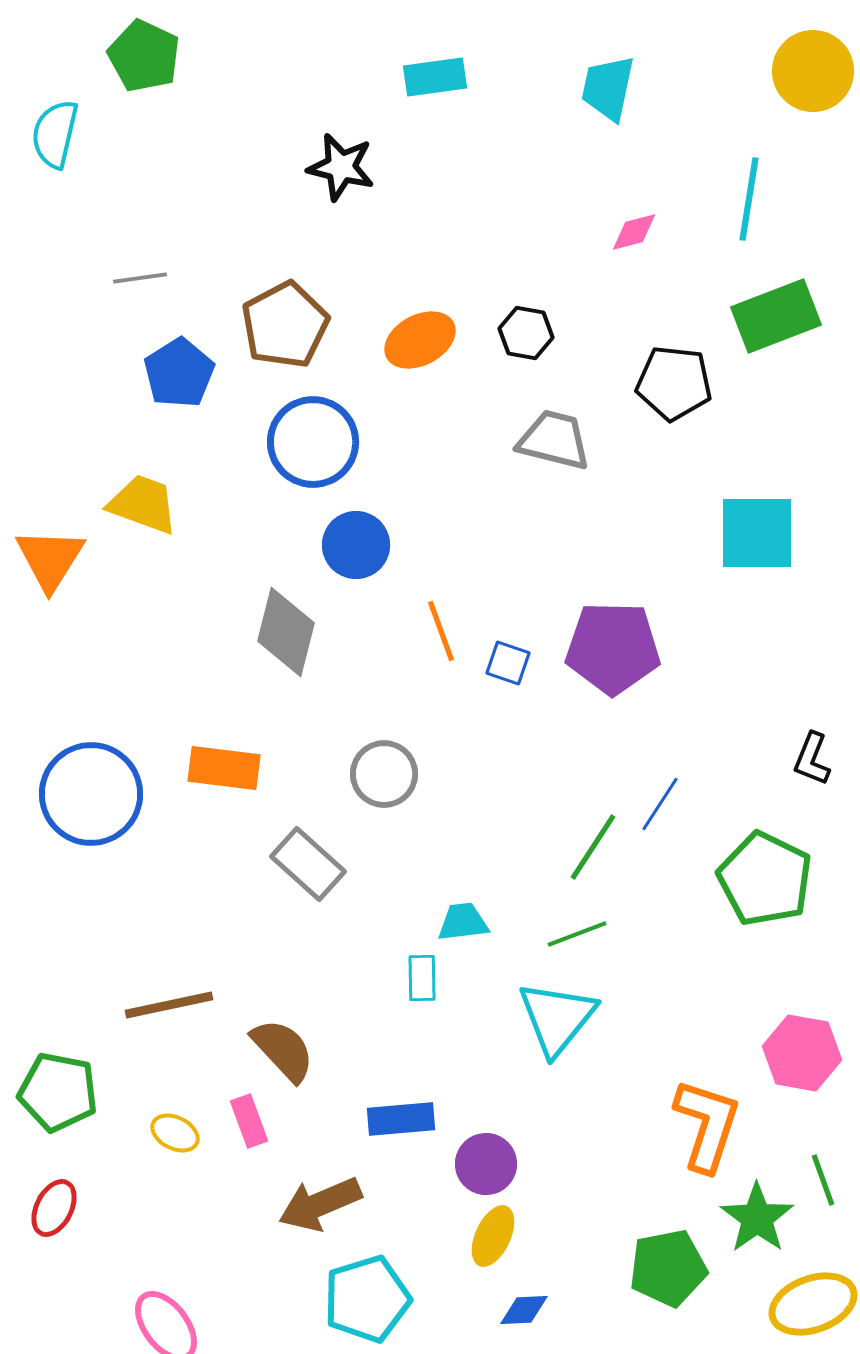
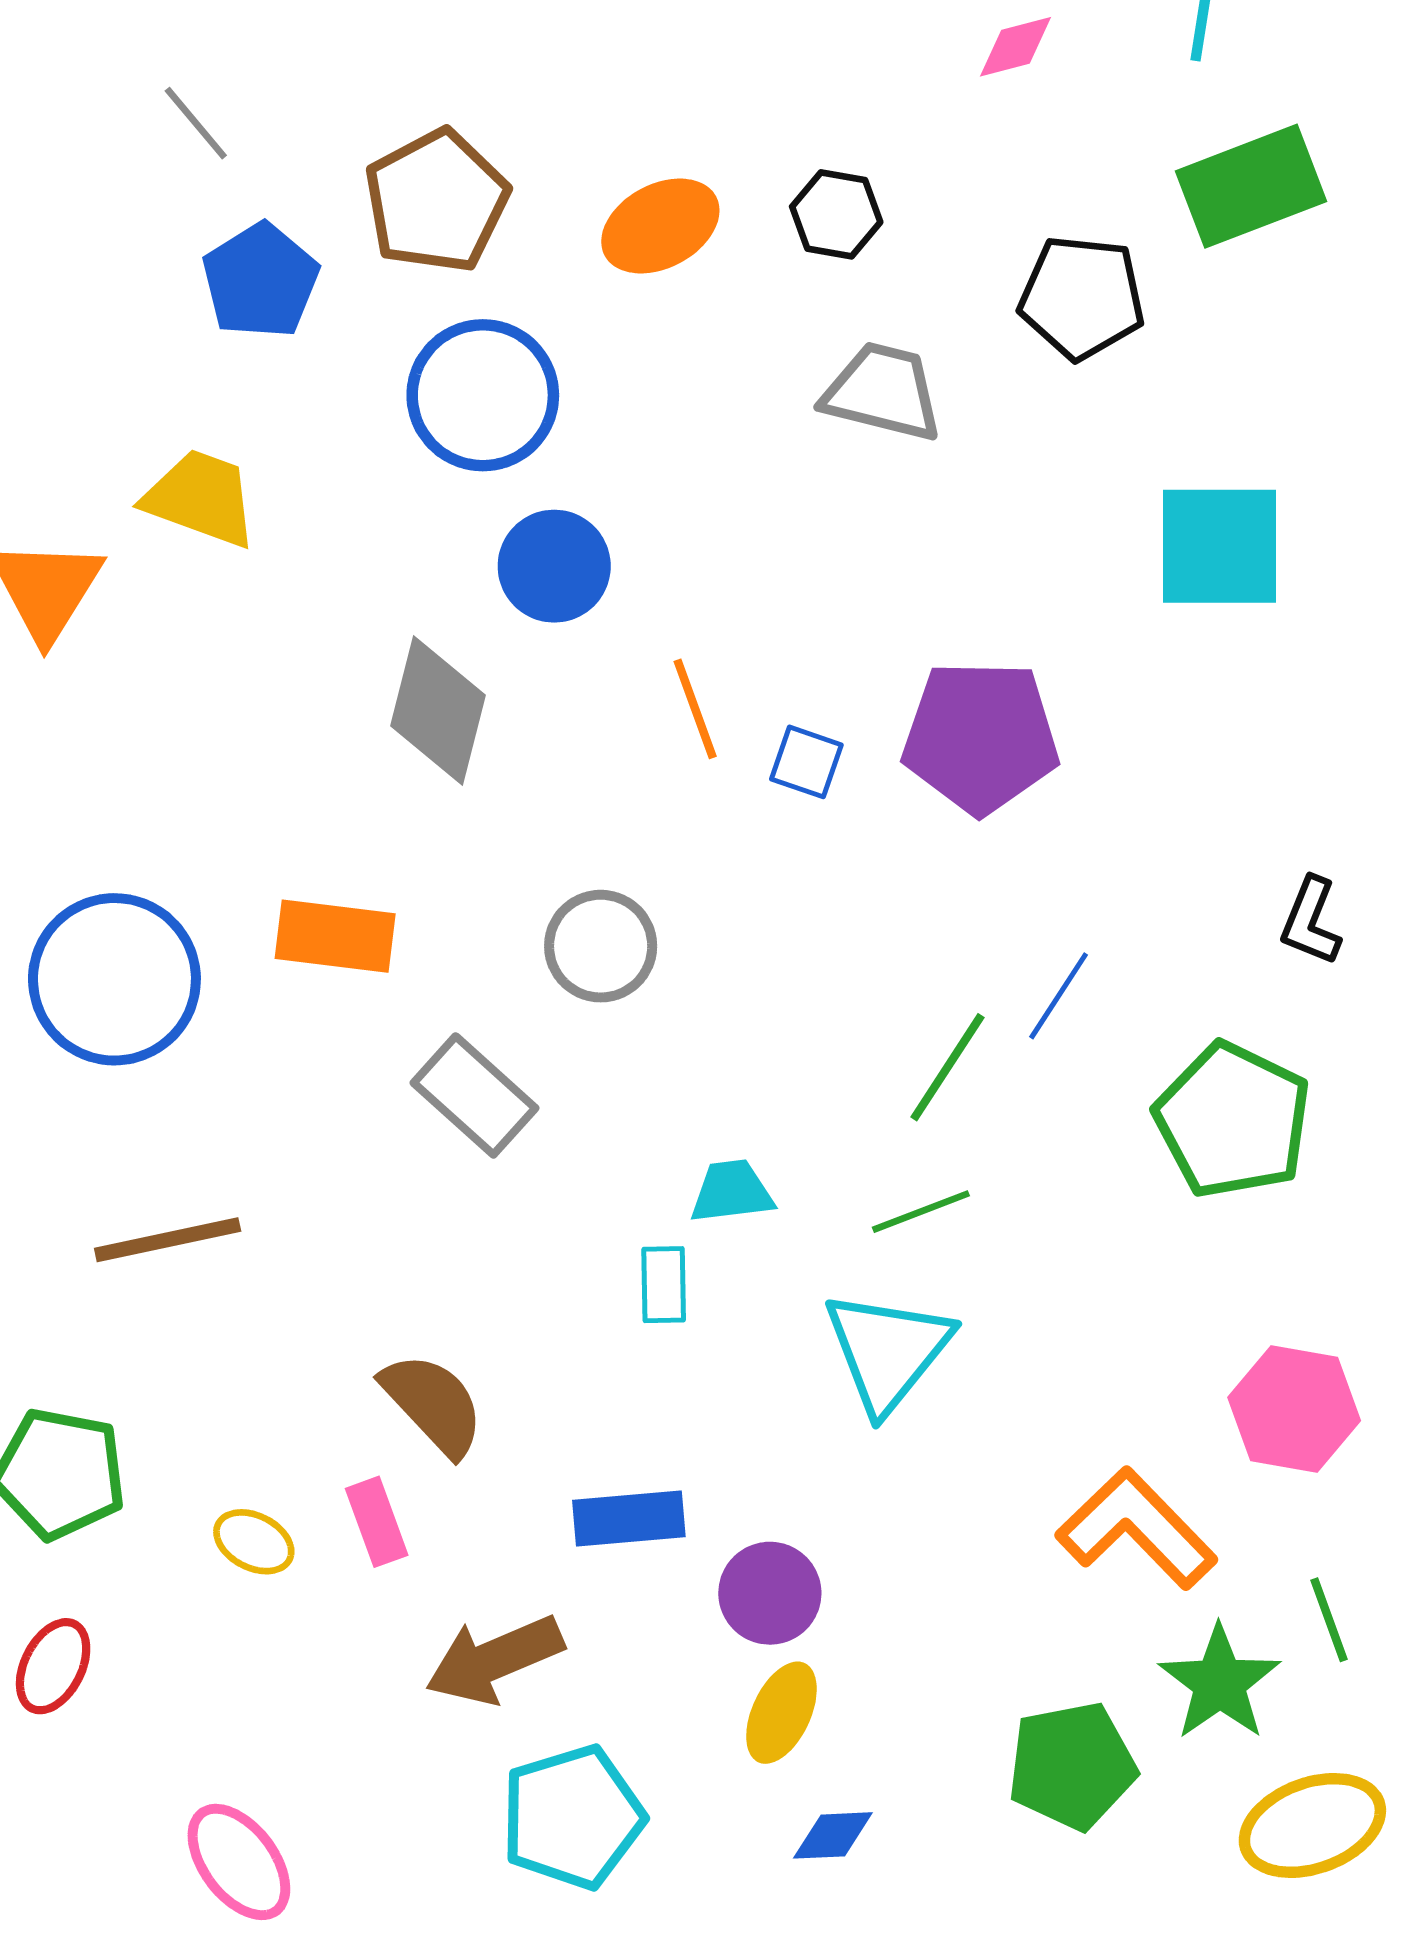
gray line: (140, 278) -> (196, 123), turned 58
brown line: (169, 1005) -> (168, 1240), moved
orange L-shape: (707, 1125) -> (1137, 1528), turned -62

